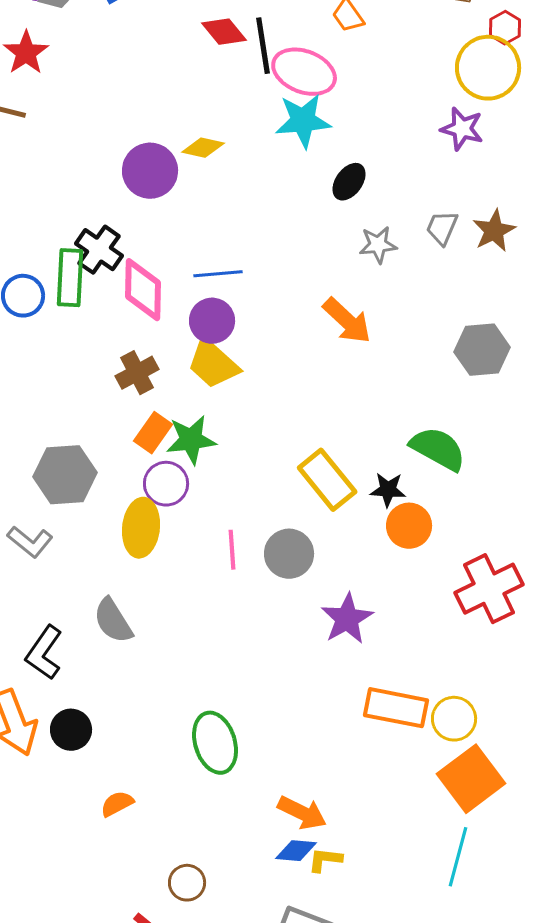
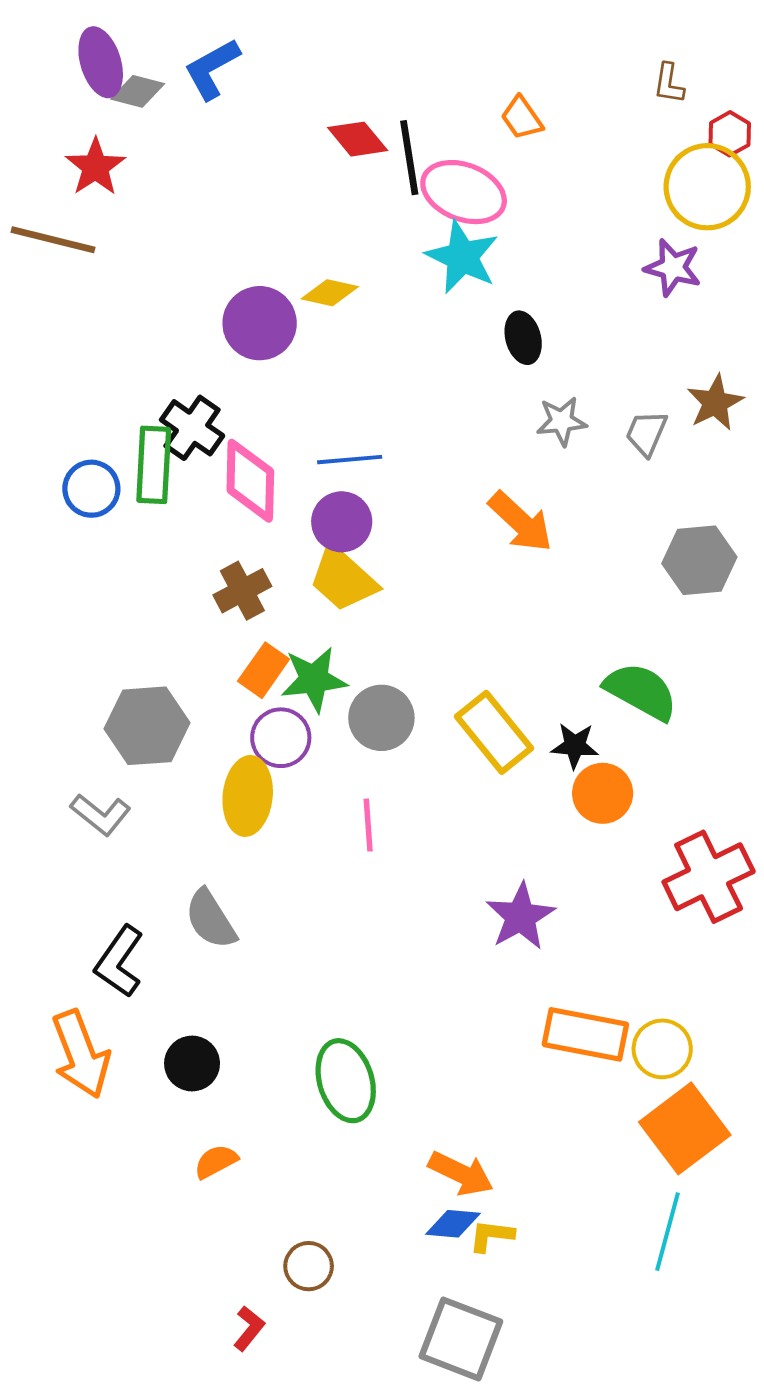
cyan star: (303, 121) -> (462, 257), turned 30
black ellipse: (349, 182) -> (523, 338), turned -51
gray trapezoid: (442, 228) -> (646, 433), moved
gray circle: (289, 554) -> (381, 718), moved
black circle: (71, 730) -> (192, 1063), moved

